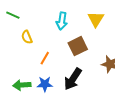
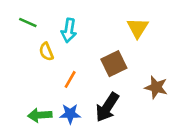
cyan arrow: (62, 21) -> (69, 30), moved

